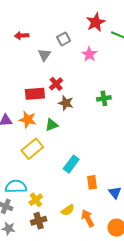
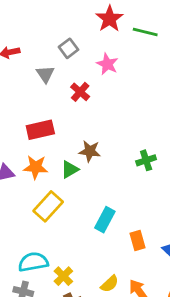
red cross: (56, 84) -> (80, 92), moved
green cross: (104, 98) -> (146, 160), moved
brown star: (66, 103) -> (90, 151), moved

